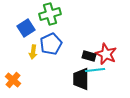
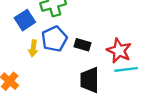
black rectangle: (89, 56) -> (83, 45), moved
cyan line: (95, 70) -> (126, 69), moved

